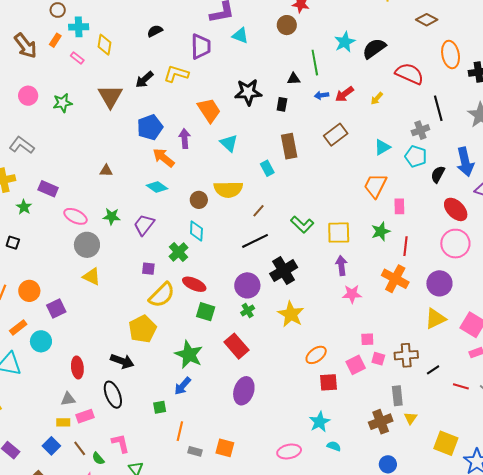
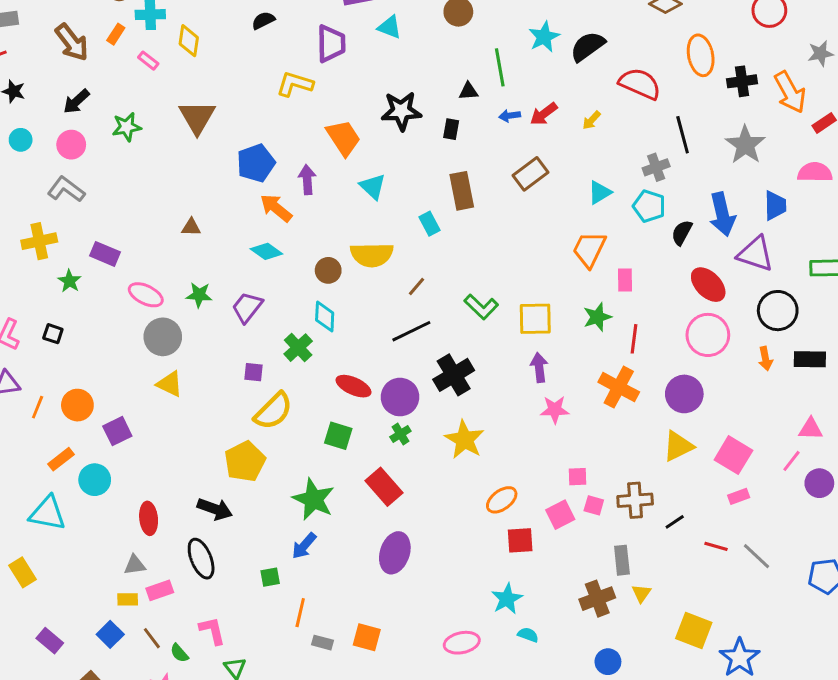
black arrow: (144, 80) -> (76, 101), moved
pink circle: (28, 96) -> (71, 145), moved
red ellipse: (194, 284) -> (354, 386), moved

